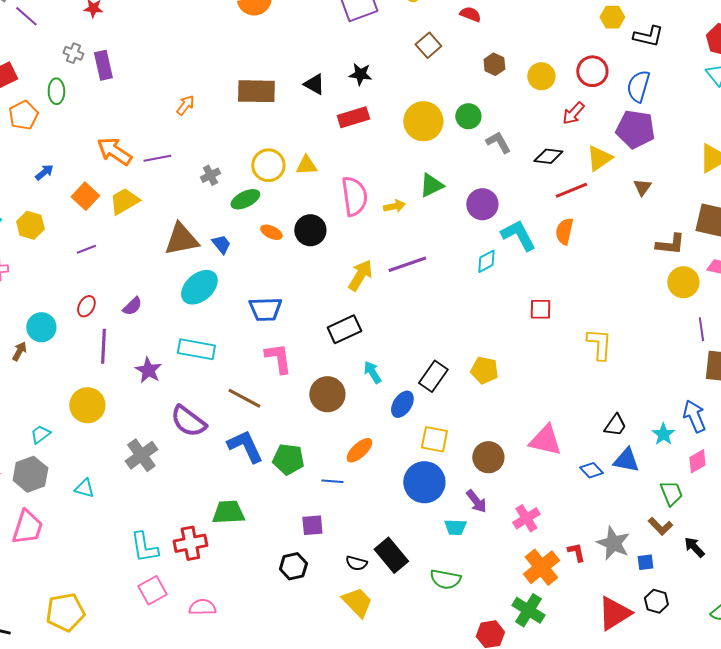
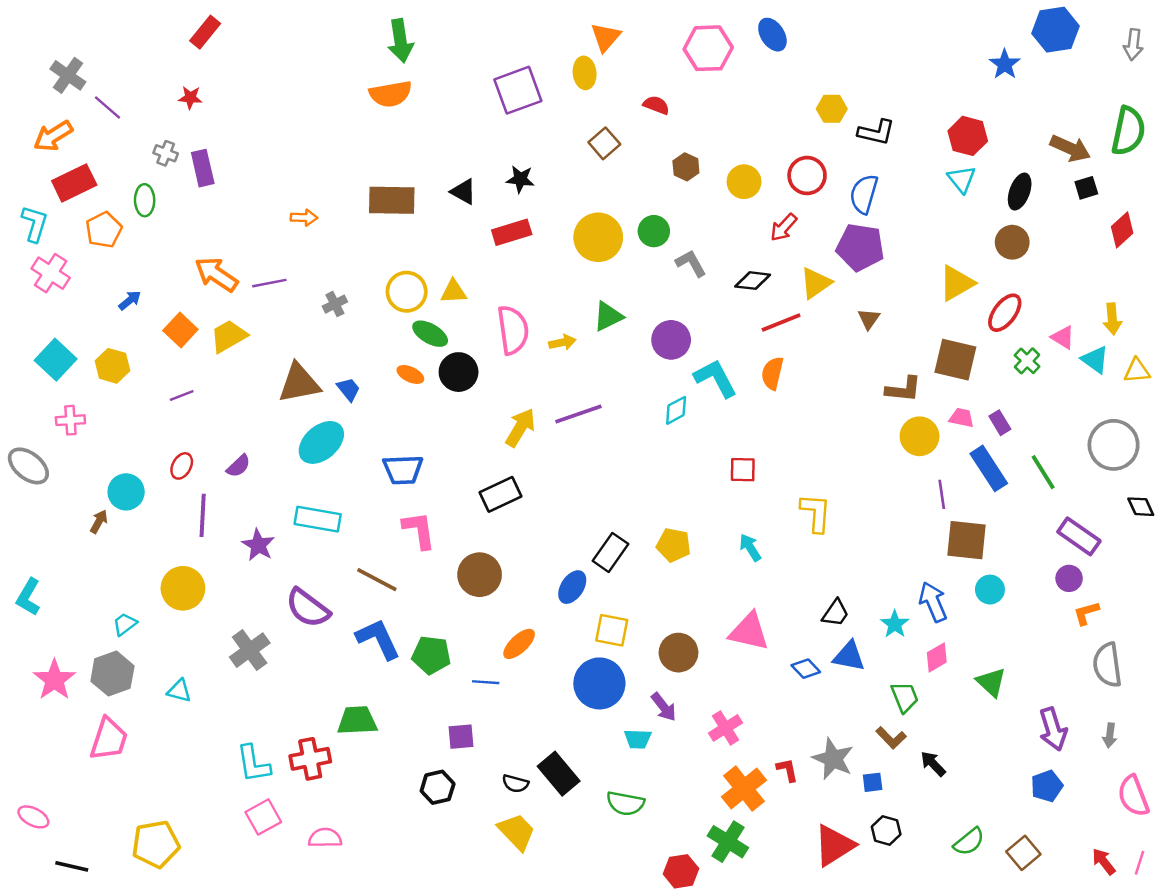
orange arrow: (185, 105) -> (304, 218), turned 55
green ellipse: (245, 199) -> (430, 334), moved, turned 56
cyan arrow: (372, 372) -> (750, 548), moved

